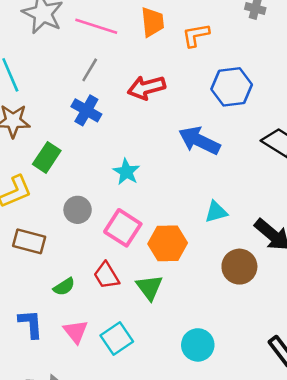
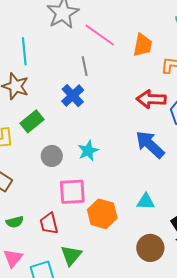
gray line: (90, 70) -> (85, 66), turned -60
red arrow: (146, 88) -> (151, 99), moved
gray circle: (78, 210) -> (52, 156), moved
pink square: (123, 228) -> (72, 192), turned 36
green triangle: (149, 287) -> (71, 255), moved

